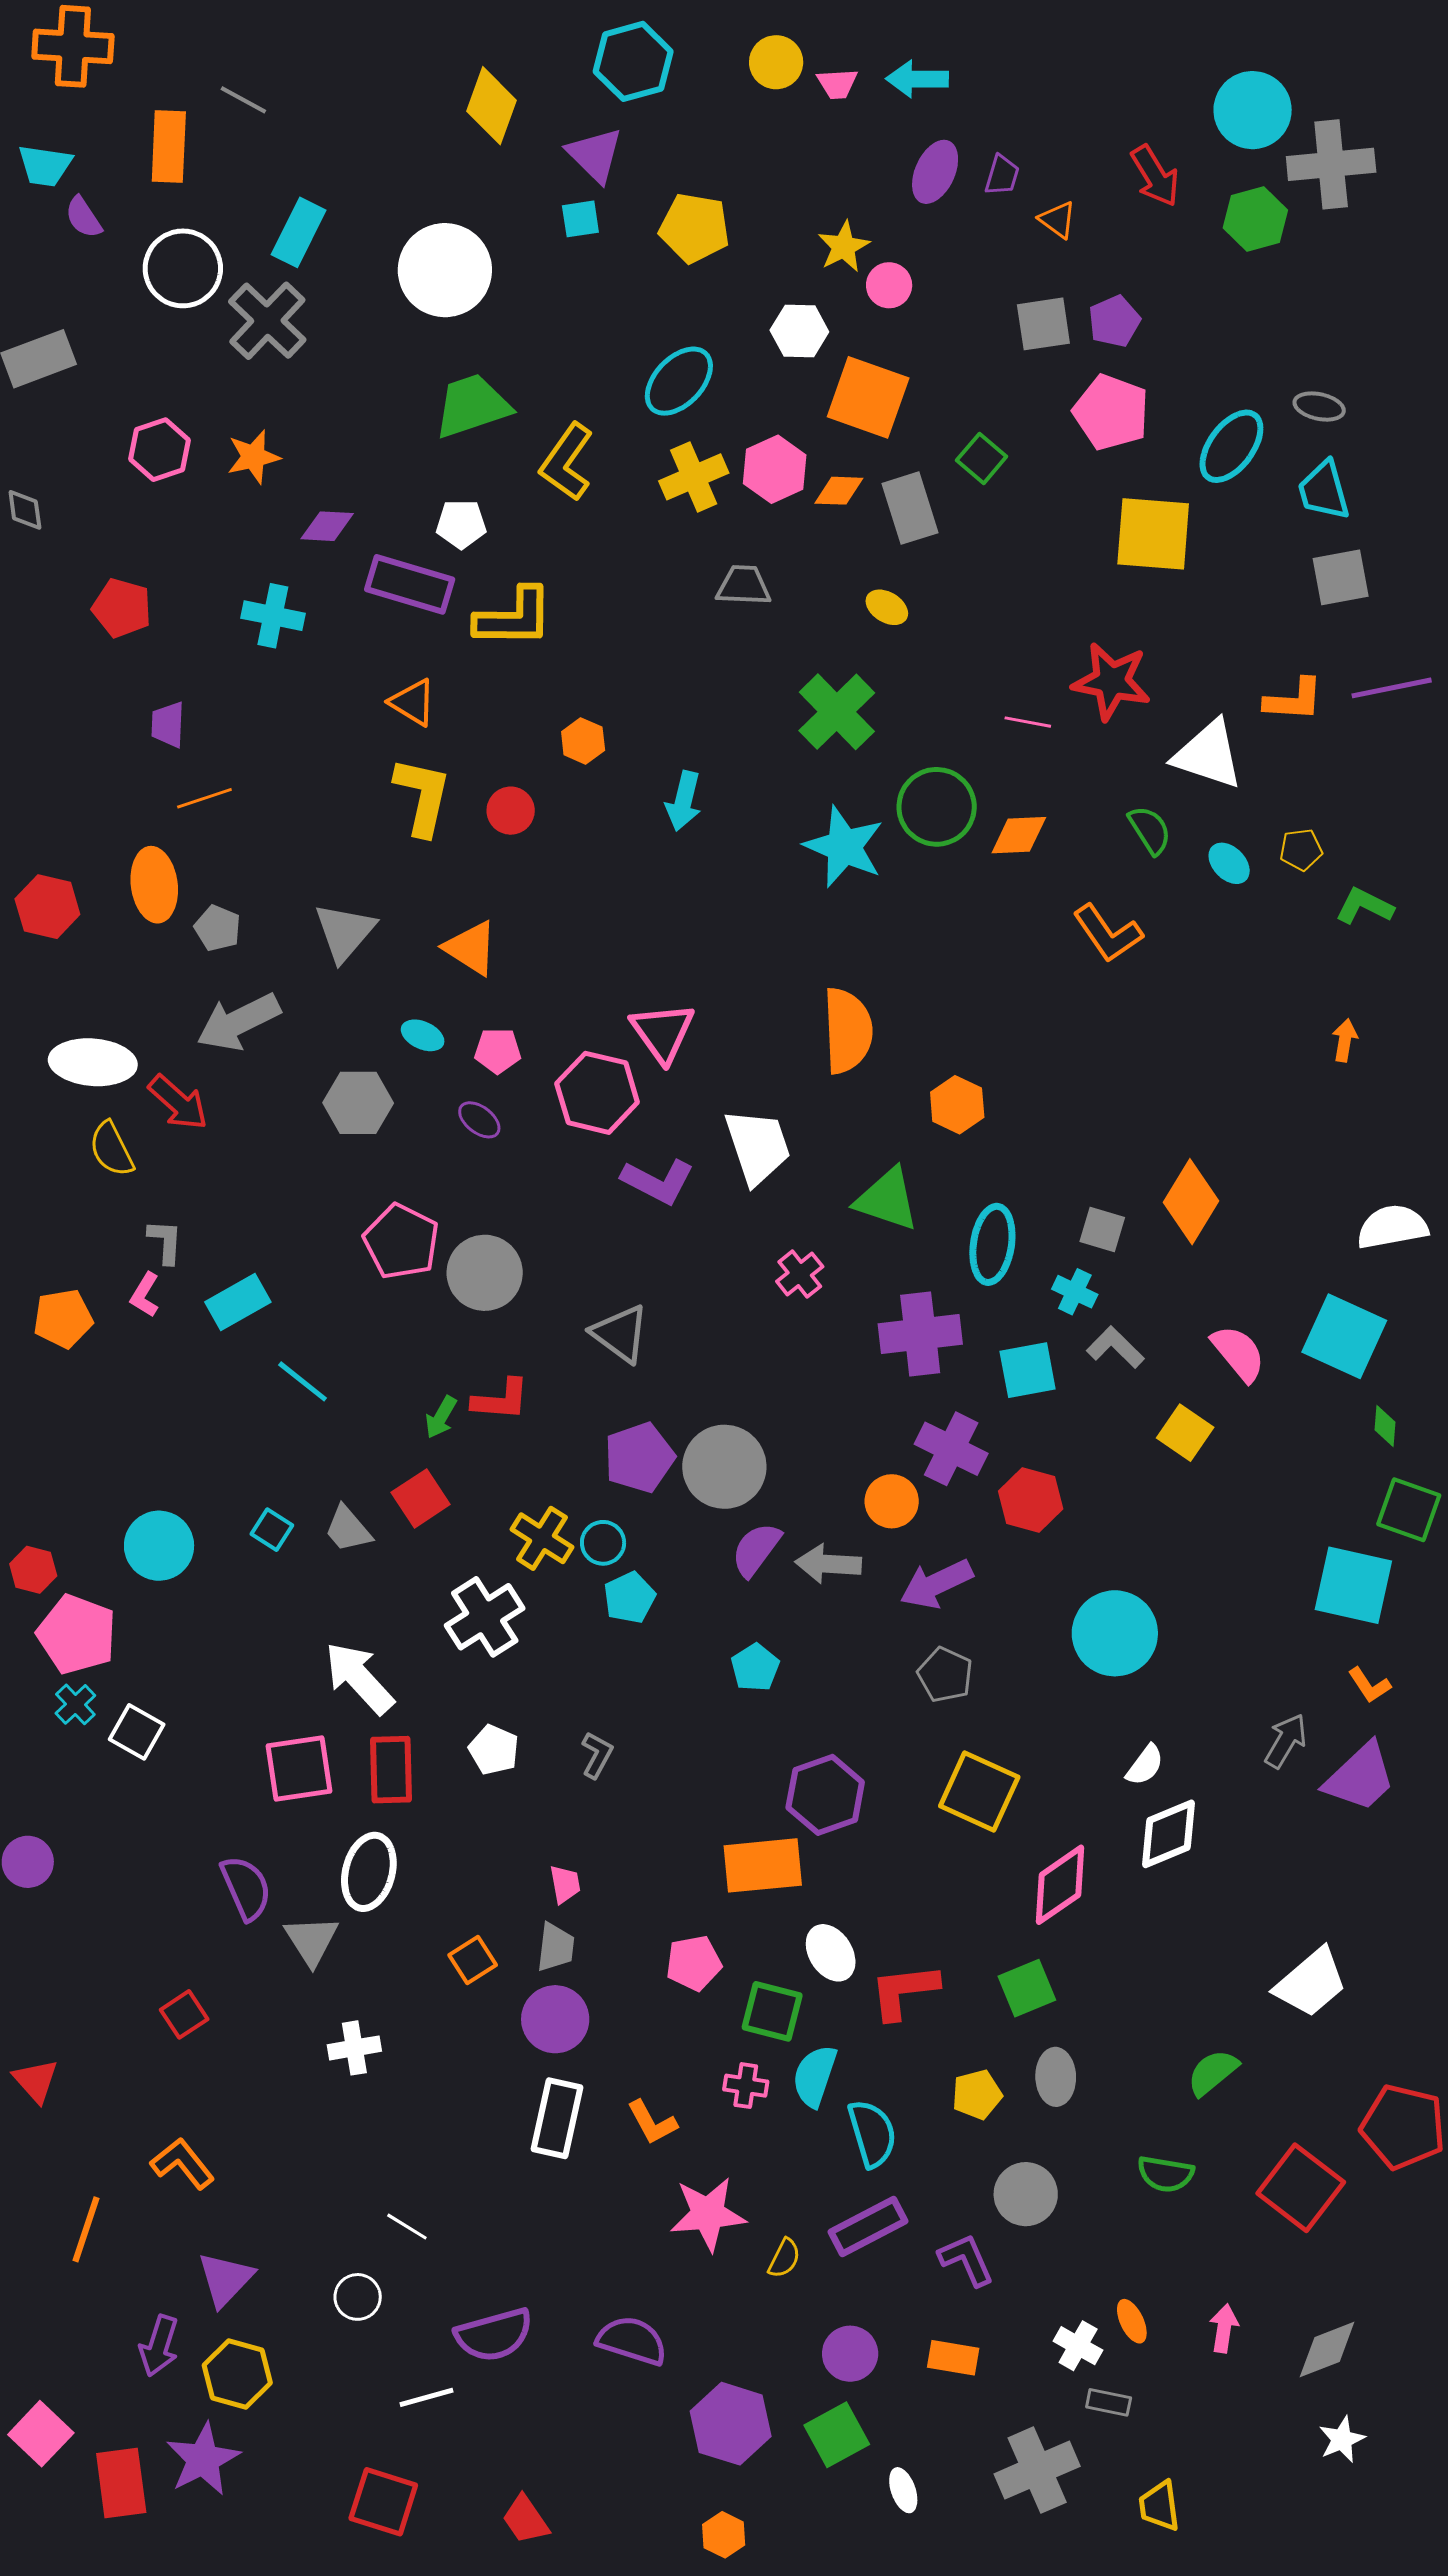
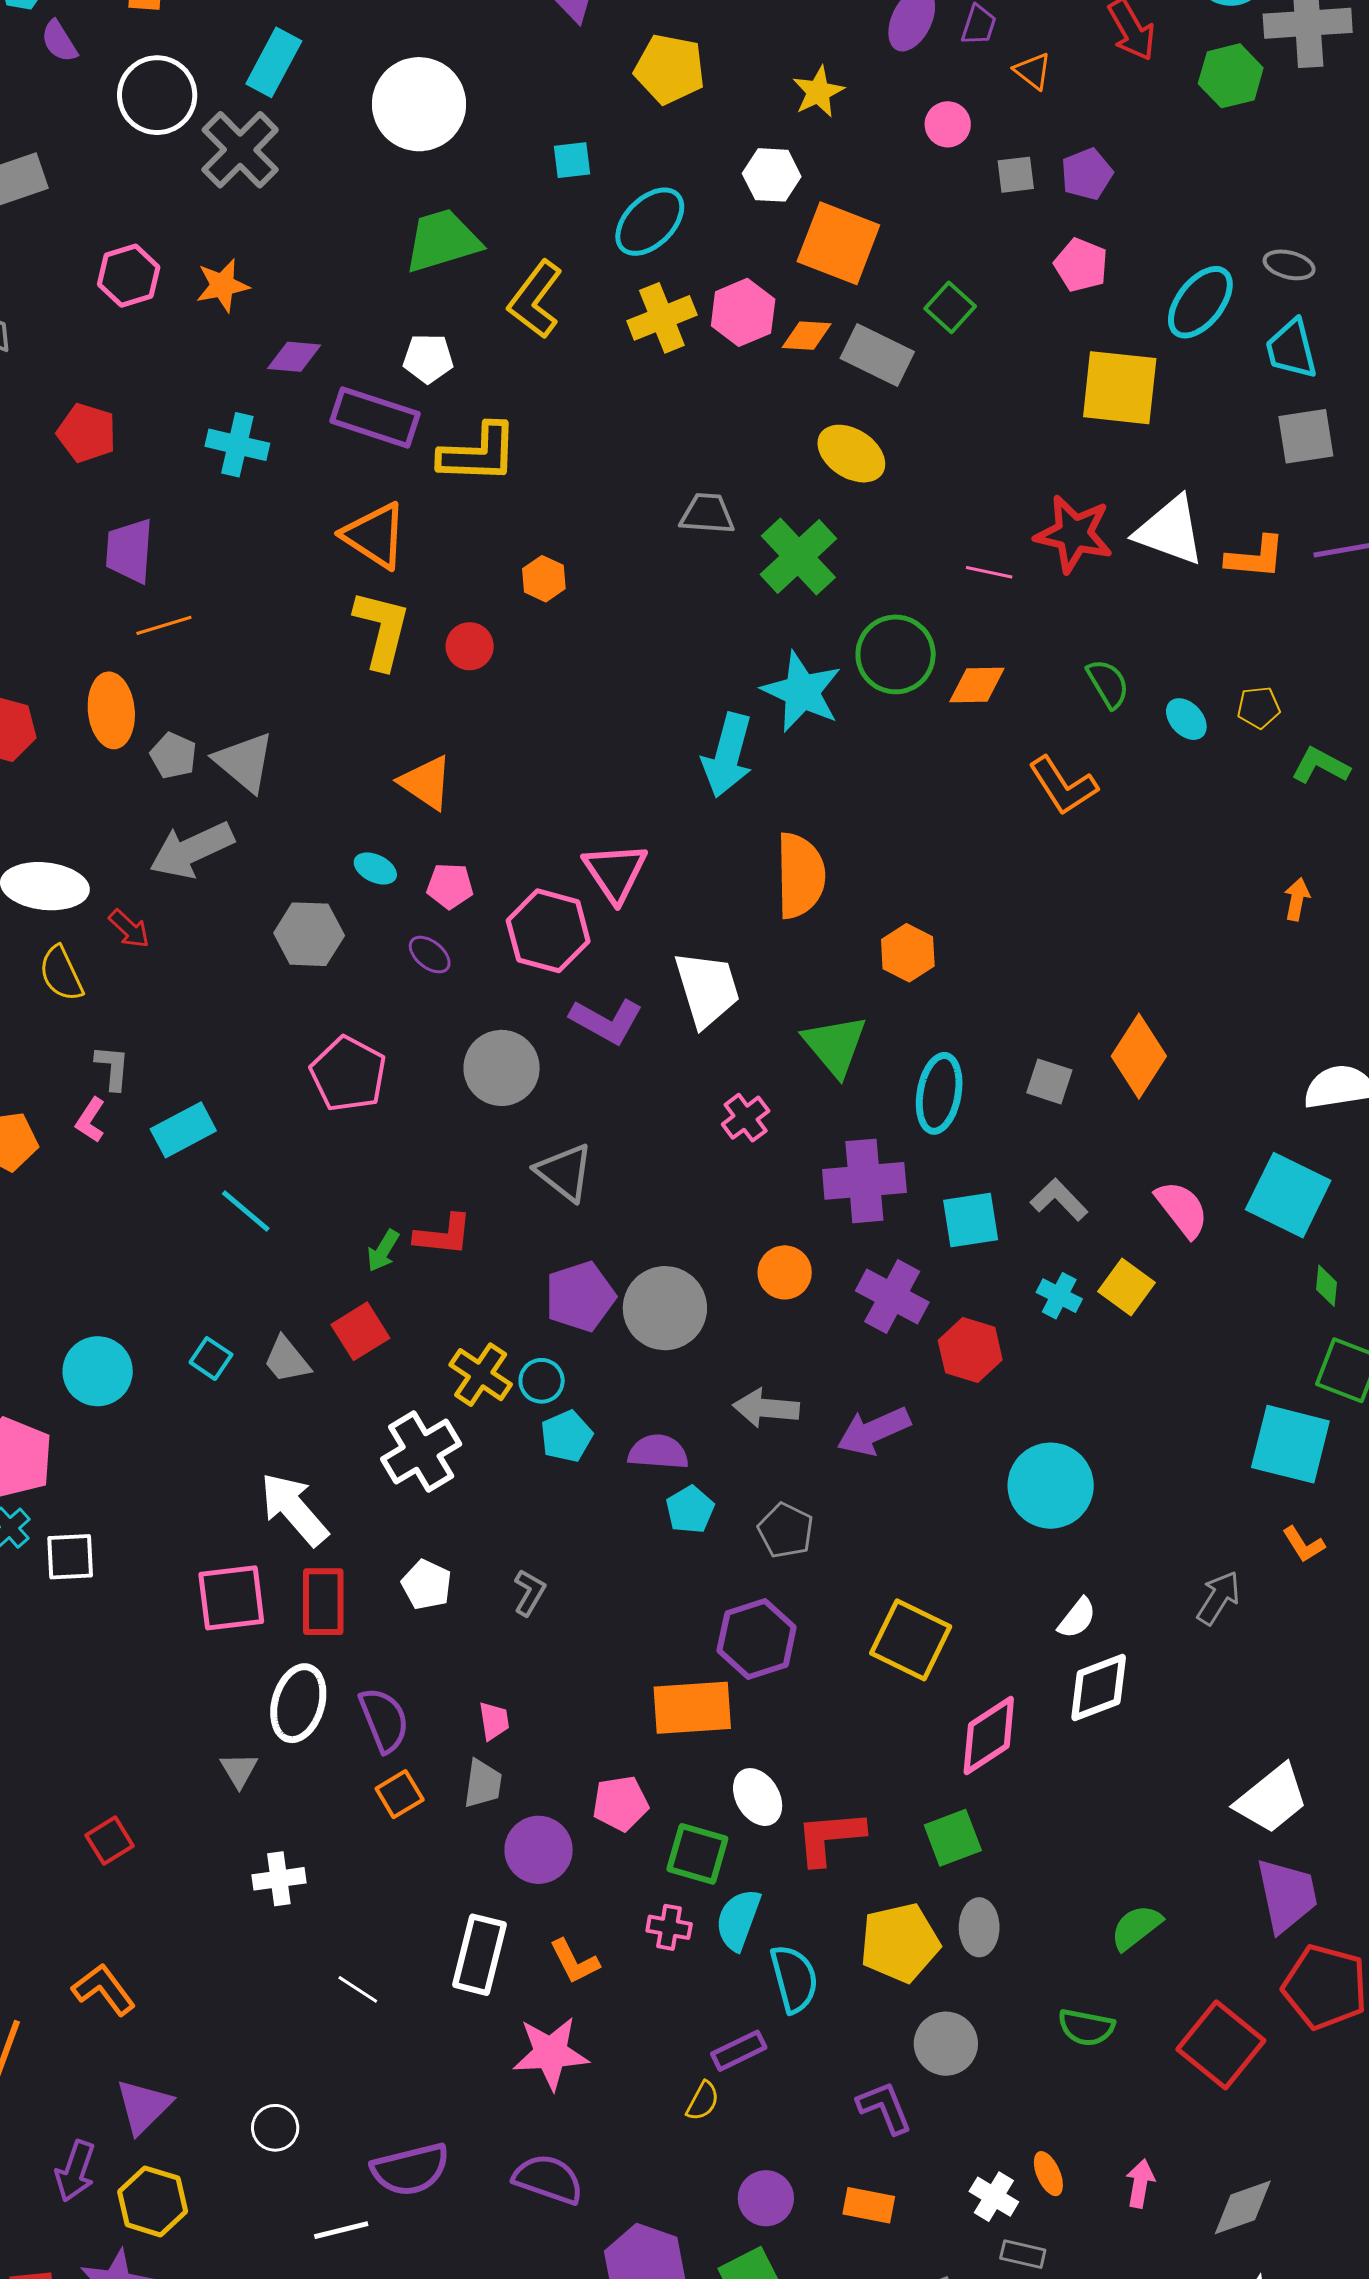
cyan square: (580, 219) -> (572, 160), moved
pink circle: (889, 285) -> (948, 124), moved
gray square: (1043, 324) -> (1016, 175), size x0.7
pink pentagon: (1111, 412) -> (1081, 265), size x0.7
gray rectangle: (910, 508) -> (877, 355), turned -48
gray trapezoid: (744, 586) -> (707, 514), moved
yellow ellipse: (887, 607) -> (851, 454), size x1.6
orange triangle: (413, 702) -> (375, 535), size x1.4
purple trapezoid: (168, 725) -> (129, 551), size x1.4
white triangle: (1208, 754) -> (1170, 531), moved
cyan arrow: (684, 801) -> (728, 755), moved, size x1.4
gray triangle: (345, 932) -> (244, 762), moved, turned -32
red arrow: (178, 1102) -> (129, 929), size x0.7
green triangle: (887, 1199) -> (835, 1045), turned 30
gray circle: (485, 1273) -> (502, 1068), moved
cyan cross: (1075, 1292) -> (1059, 1296), moved
orange circle: (892, 1501) -> (785, 1272), moved
purple semicircle: (756, 1549) -> (658, 1452), moved, turned 56
gray pentagon: (945, 1675) -> (786, 1530), moved
white square: (137, 1732) -> (70, 1557), turned -34
purple trapezoid: (1360, 1777) -> (1287, 1895), moved, turned -60
purple semicircle: (246, 1888) -> (384, 1720), moved
gray triangle: (311, 1940) -> (239, 1770), size x0.7
white trapezoid: (1311, 1983) -> (1272, 1799), moved
purple circle: (555, 2019) -> (539, 1850), moved
yellow pentagon: (977, 2095) -> (900, 1943), size x1.6
pink star: (708, 2214) -> (551, 2053), moved
white line: (407, 2227) -> (358, 1989), moved
purple rectangle: (868, 2227) -> (739, 2051), moved, size x0.7

